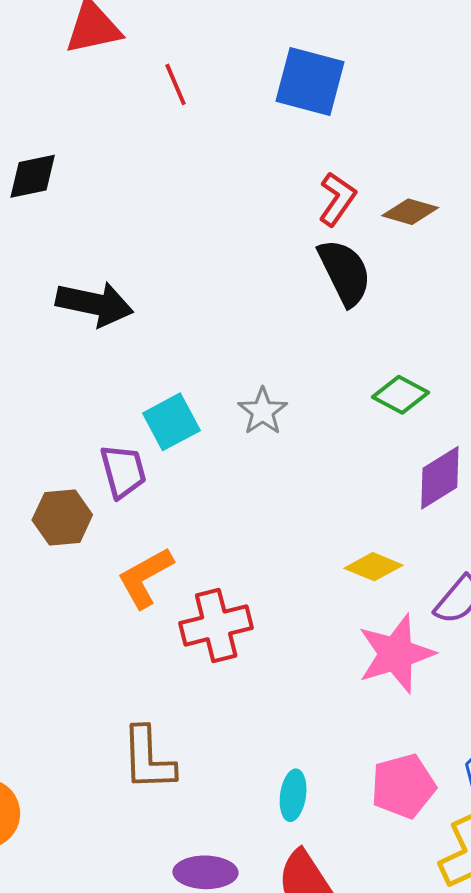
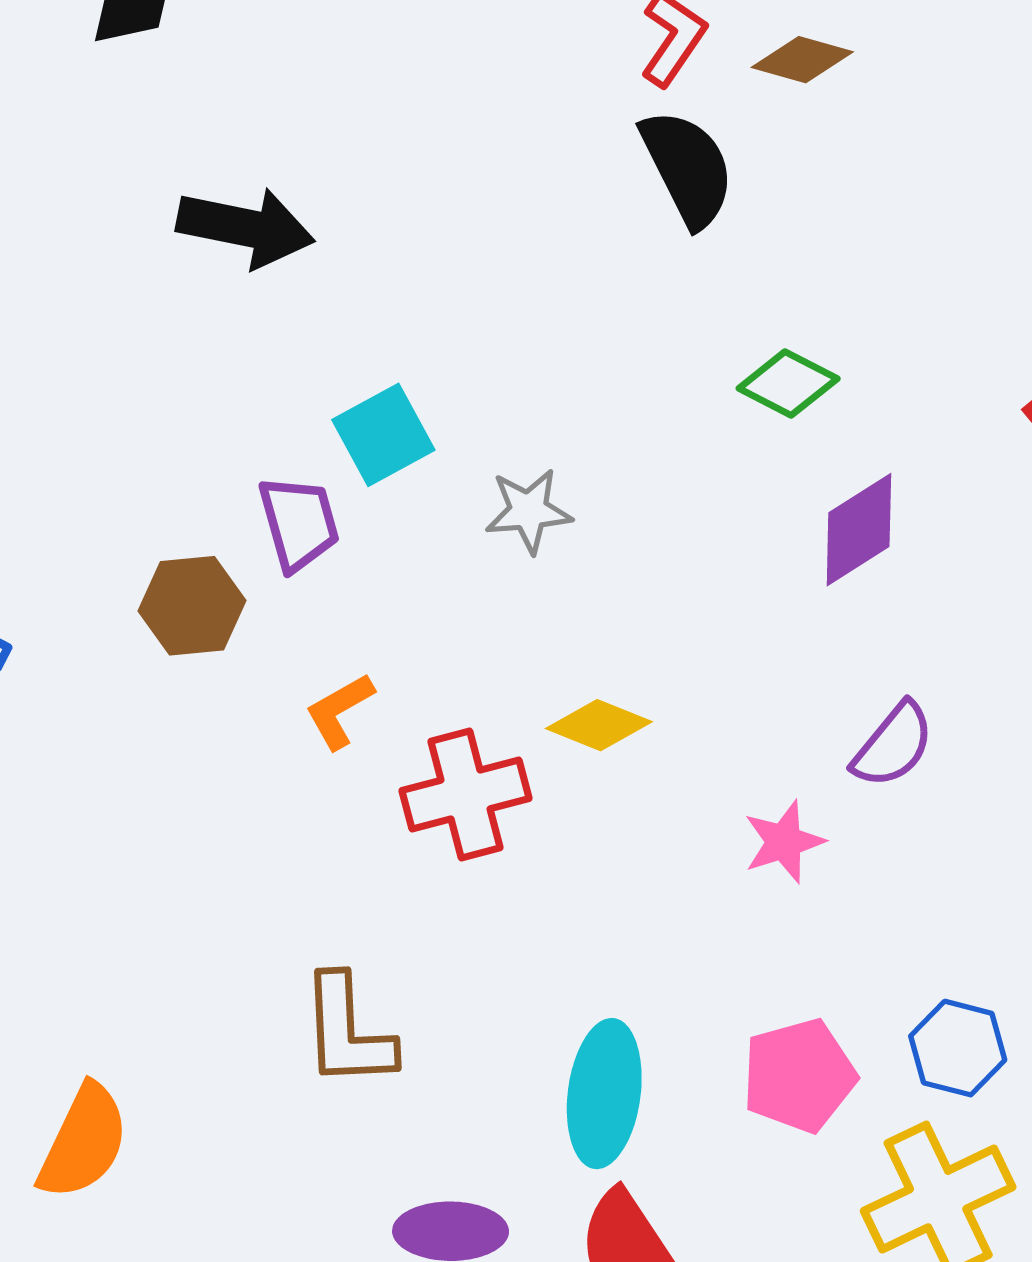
gray star: (263, 411) -> (529, 511), moved, turned 30
yellow diamond: (374, 567) -> (599, 725), moved
orange L-shape: (145, 578) -> (339, 711), size x0.7
pink star: (396, 654) -> (784, 842), size x0.6
cyan ellipse: (293, 795) -> (604, 1094), size x1.6

